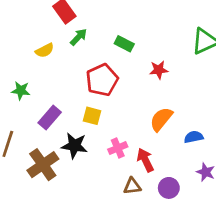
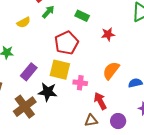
yellow square: (92, 116) -> (60, 70), size x1.5
pink cross: (118, 148) -> (80, 83), moved, turned 32

